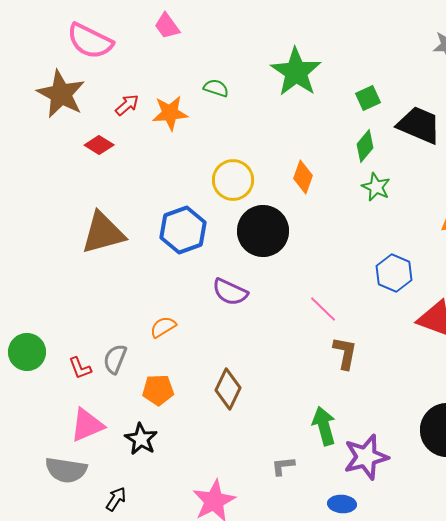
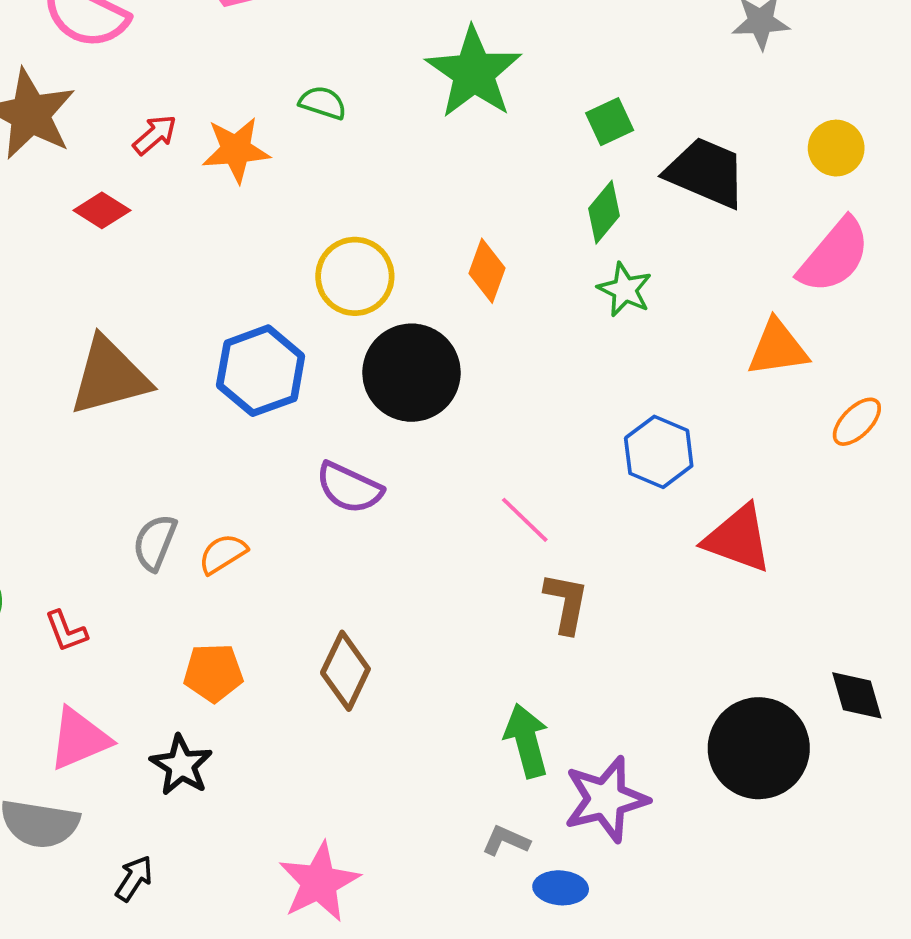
gray semicircle: (115, 359) -> (155, 542), moved
gray L-shape: (283, 466) -> (506, 841), moved, turned 30

